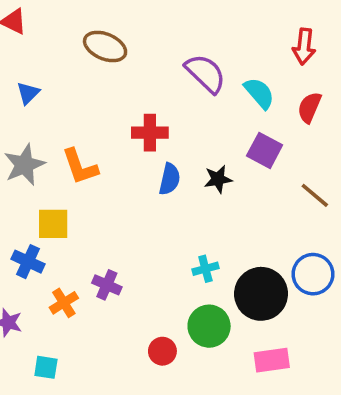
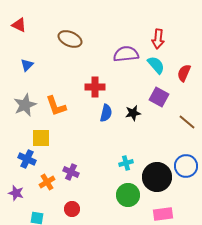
red arrow: (304, 46) -> (158, 39), moved
purple semicircle: (205, 73) -> (126, 54), turned -50
red circle: (162, 351) -> (72, 209), moved

